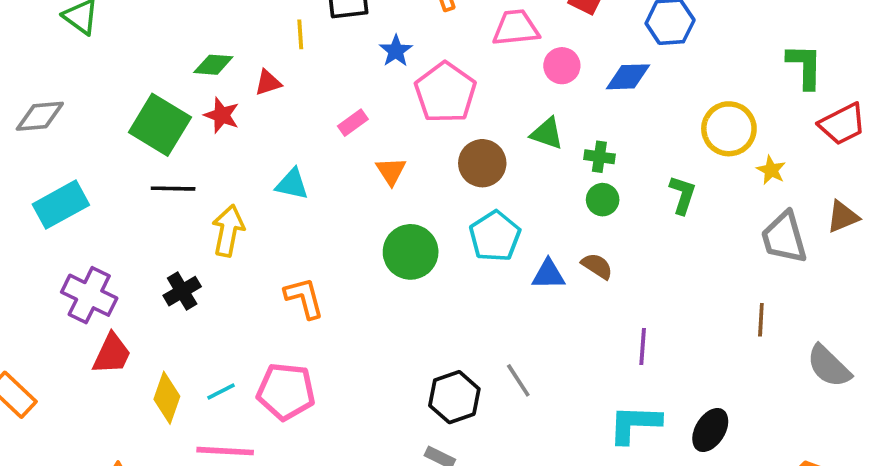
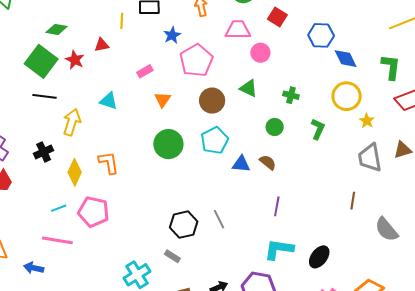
green diamond: (213, 65) -> (56, 29), moved
blue diamond: (628, 77) -> (346, 59), moved, turned 60
green cross: (599, 157) -> (291, 95), moved
purple line: (643, 346) -> (277, 206), moved
yellow diamond: (167, 398) -> (75, 172), moved

